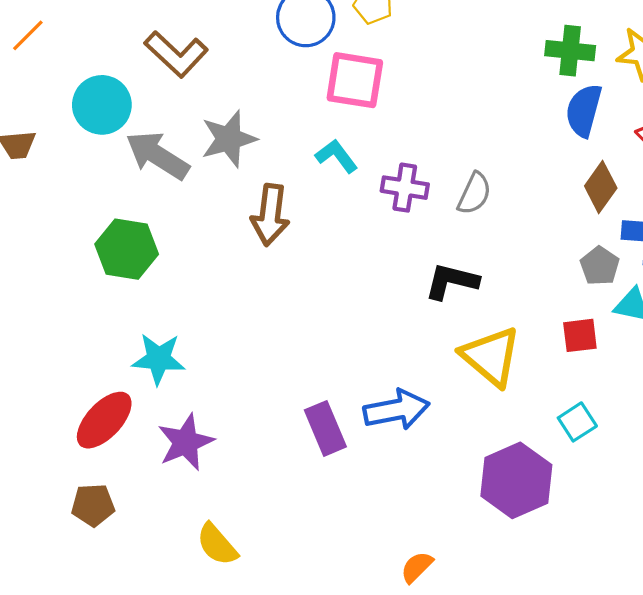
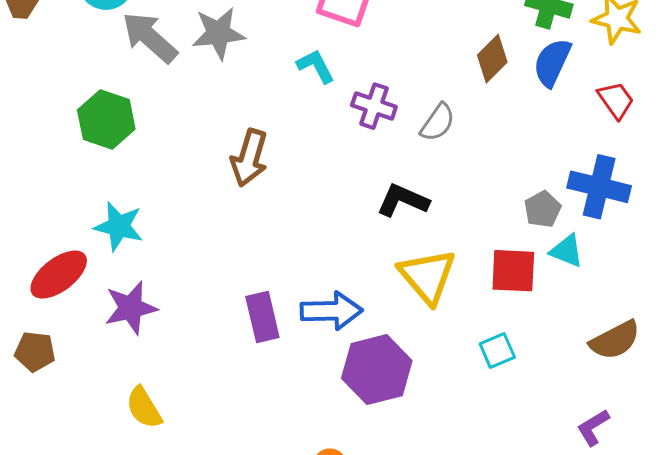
brown diamond: (601, 187) -> (492, 59), moved
brown arrow: (270, 215) -> (249, 158), moved
red square: (580, 335) -> (513, 271), size x1.4
purple hexagon: (516, 480) -> (377, 370), moved

